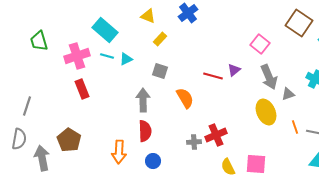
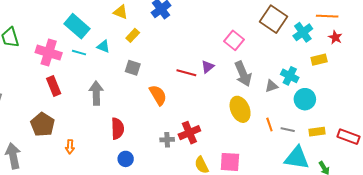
pink cross: (77, 56) -> (49, 53), turned 35
cyan triangle: (126, 59) -> (103, 46), moved, turned 48
gray triangle: (288, 94) -> (271, 86), moved
gray arrow: (143, 100) -> (96, 93), moved
brown pentagon: (69, 140) -> (43, 124), moved
orange arrow: (119, 152) -> (70, 147), moved, size x0.6

